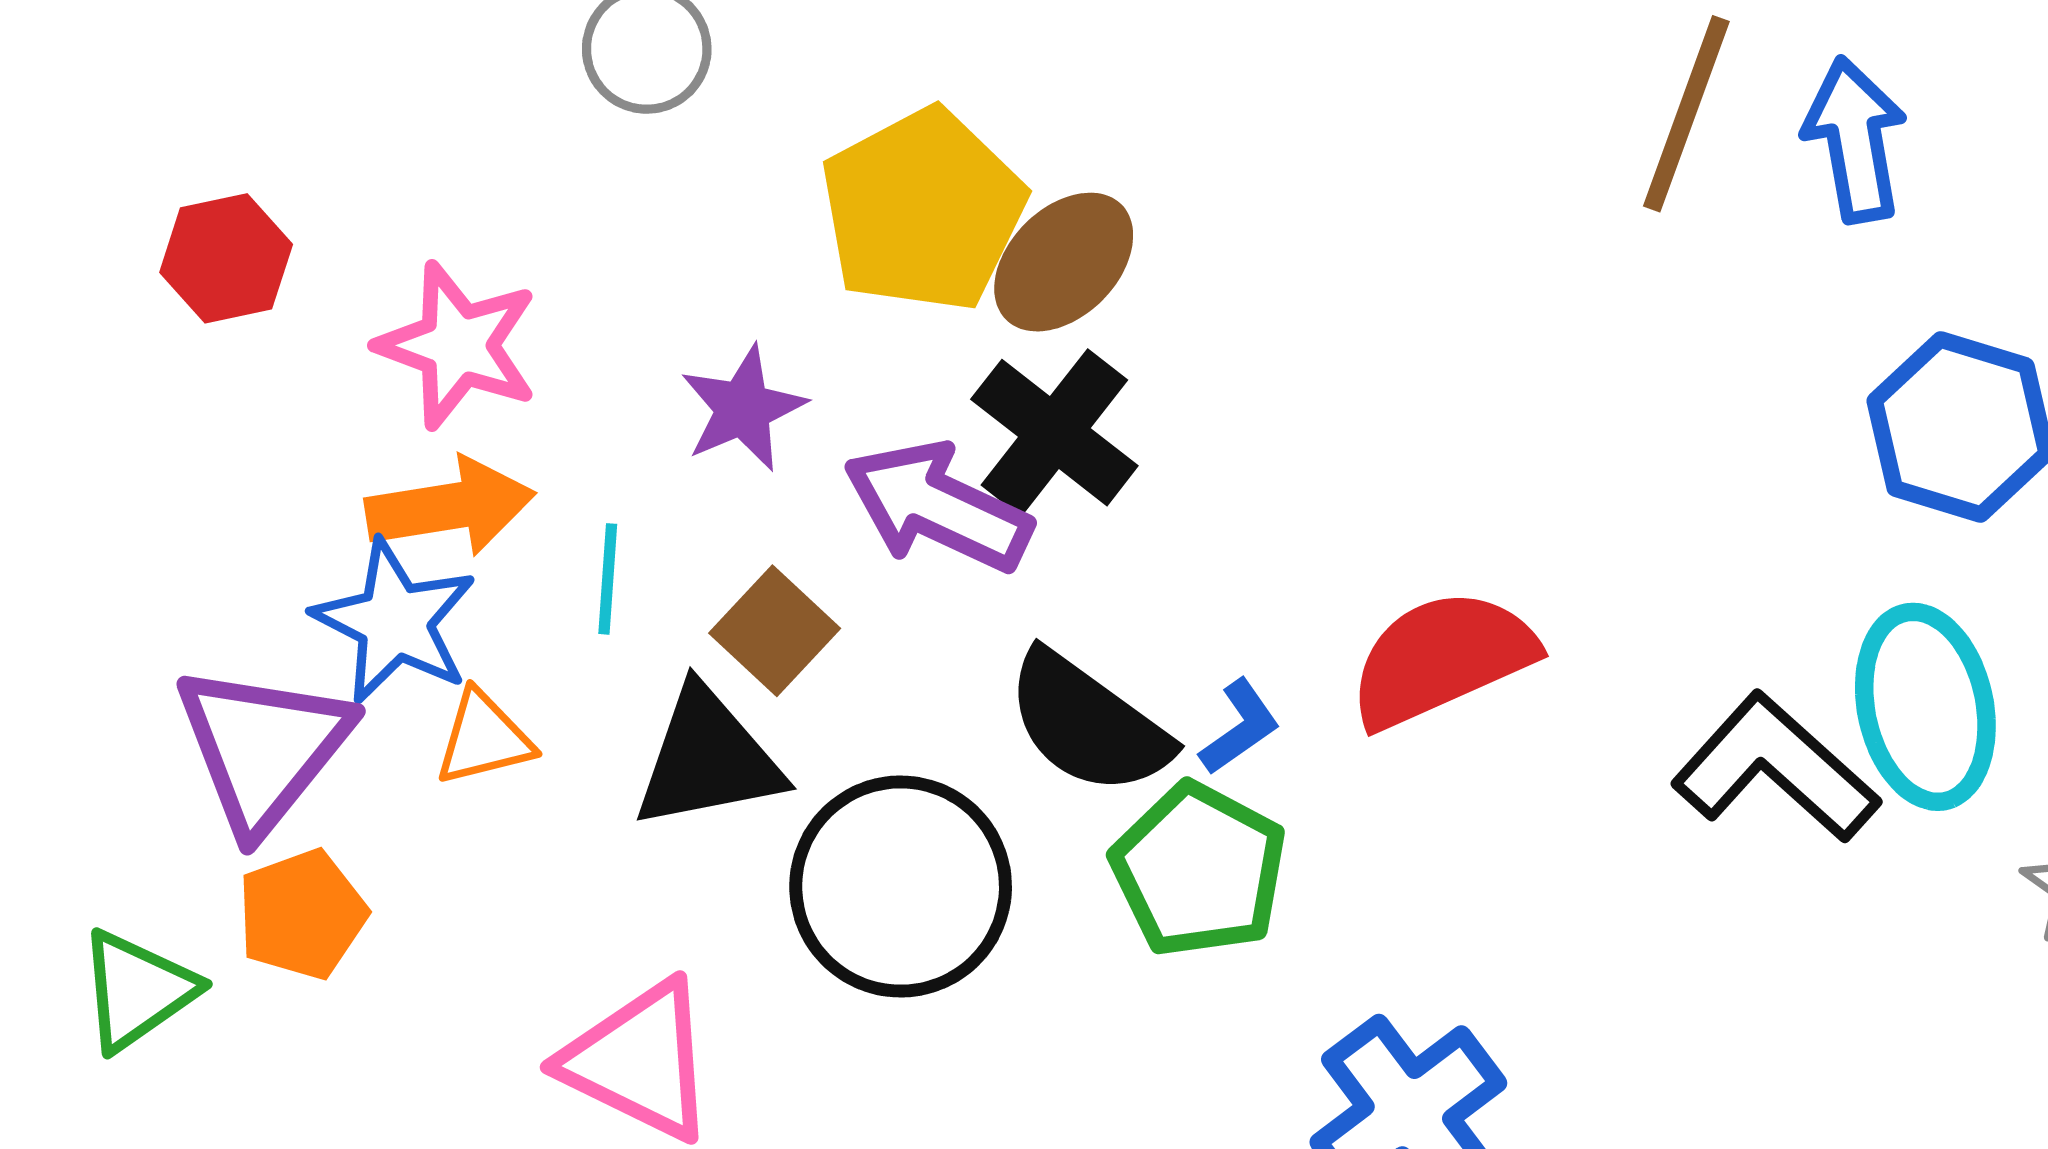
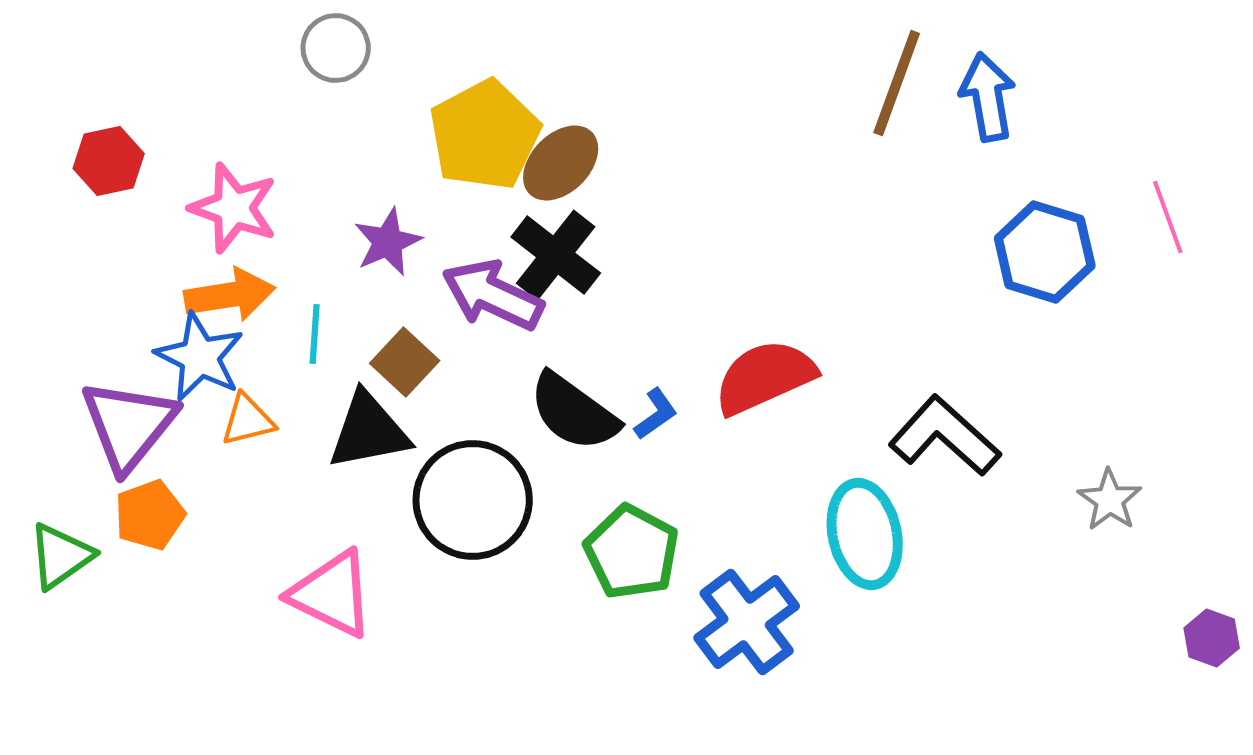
cyan ellipse: (1925, 707) -> (865, 534), moved
green pentagon: (1199, 870) -> (632, 552), moved

